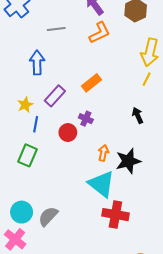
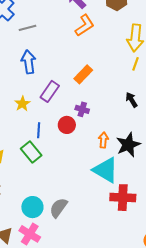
gray line: (56, 29) -> (27, 28), moved
blue line: (36, 124) -> (39, 130), moved
green rectangle: (28, 155) -> (31, 152), turned -55

